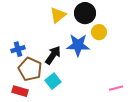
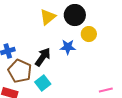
blue star: (78, 45) -> (68, 47), size x0.7

